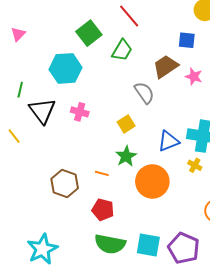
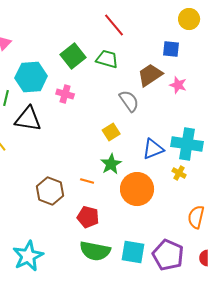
green square: (89, 33) -> (73, 56), moved
green trapezoid: (122, 50) -> (107, 59), turned -105
cyan hexagon: (66, 68) -> (31, 77), moved
black triangle: (42, 111) -> (28, 119), turned -44
pink cross: (80, 112) -> (65, 94), moved

